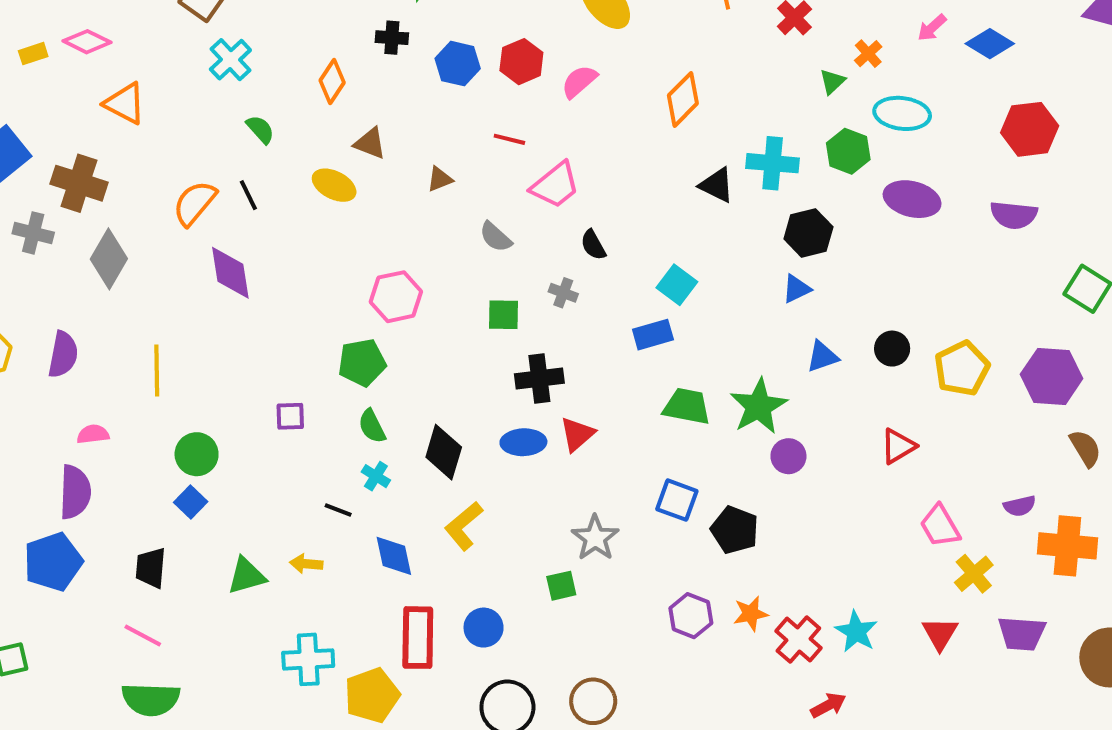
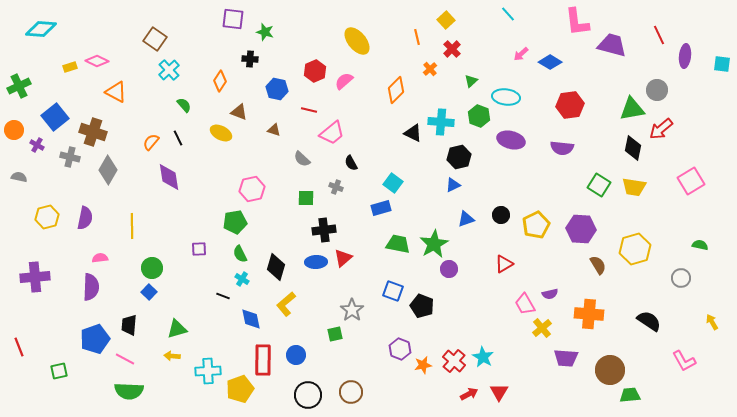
orange cross: (868, 54) -> (430, 69), moved
blue hexagon: (458, 64) -> (277, 89), moved
brown triangle: (440, 179) -> (274, 130), turned 40
orange semicircle: (195, 203) -> (151, 142), size x0.7
purple semicircle: (1020, 506) -> (550, 294), moved
blue pentagon: (53, 562) -> (95, 339), moved
yellow arrow: (306, 564) -> (172, 356), moved
orange star: (751, 614) -> (423, 365), moved
red triangle: (940, 634) -> (499, 392), moved

